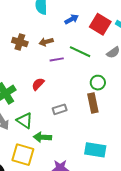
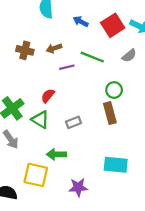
blue arrow: (72, 19) -> (81, 22), turned -120
red square: (100, 24) -> (113, 25), turned 30
green triangle: (25, 120) -> (40, 120), moved

